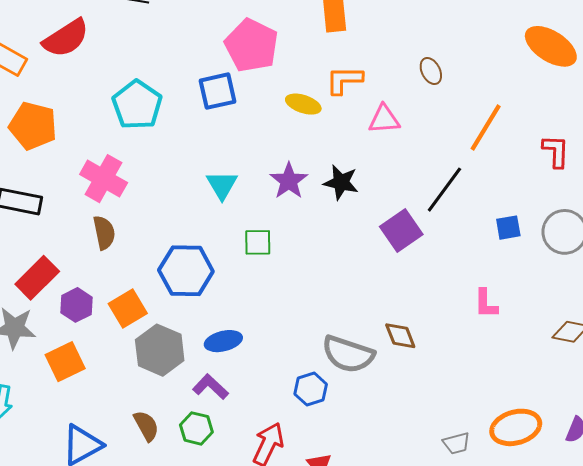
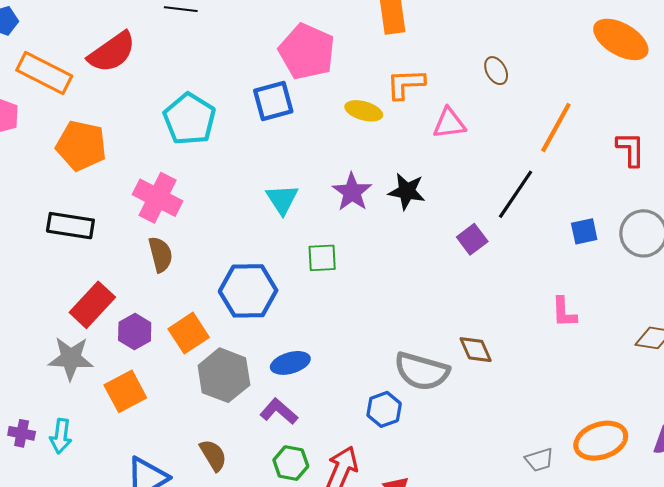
purple square: (401, 231) -> (472, 239), size x0.7
green hexagon: (196, 428) -> (291, 463), moved

